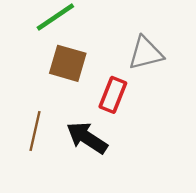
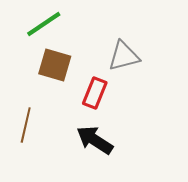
black arrow: (87, 138) -> (95, 140), moved

